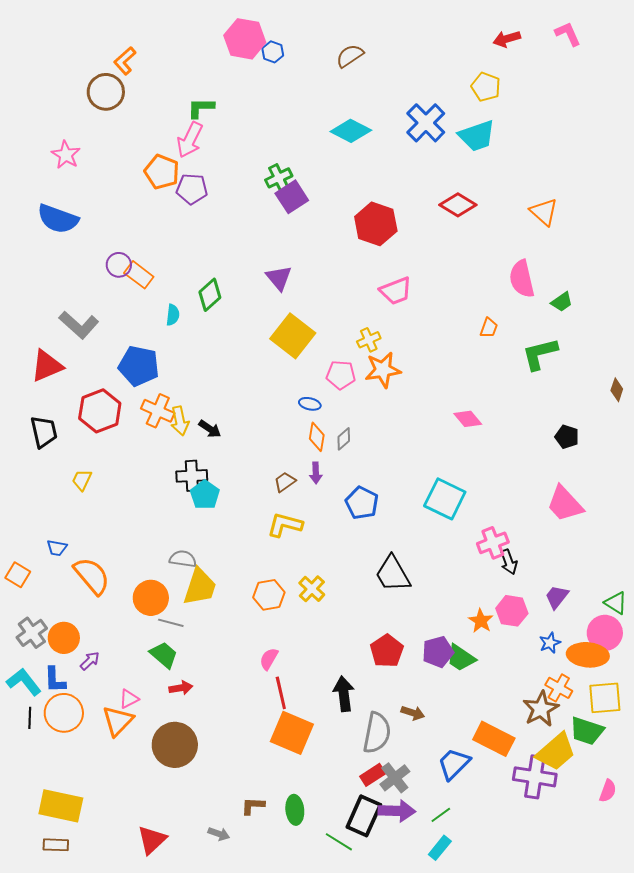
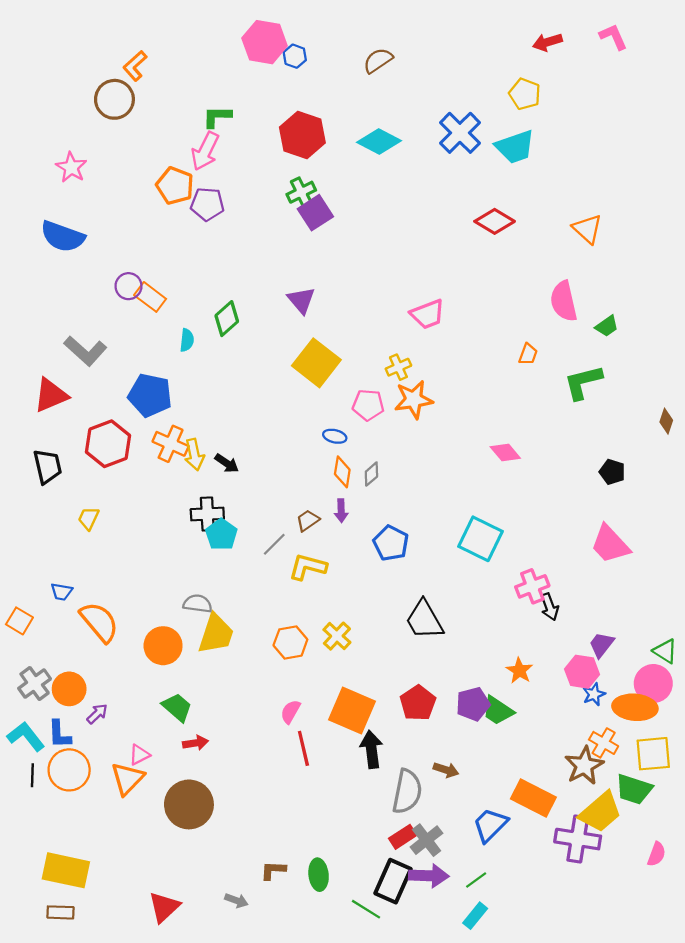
red hexagon: (376, 224) -> (302, 135), moved
pink hexagon: (512, 611) -> (582, 672), moved
gray line: (171, 623) -> (274, 544), moved, turned -60
orange square: (292, 733) -> (352, 711), moved

